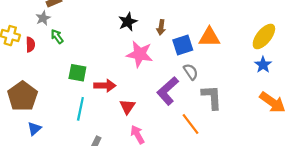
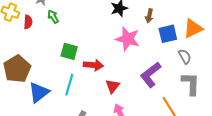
orange triangle: (209, 37) -> (193, 28), turned -30
gray semicircle: (191, 72) -> (185, 56), moved
blue triangle: (34, 129) -> (39, 92), moved, size x1.6

